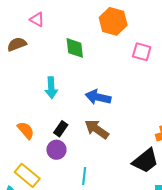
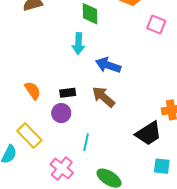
cyan arrow: (51, 88) -> (78, 44), moved
black rectangle: (61, 129) -> (68, 93), turned 42

